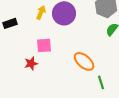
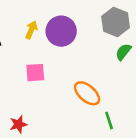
red star: (31, 63) -> (18, 124), moved

